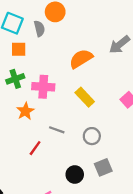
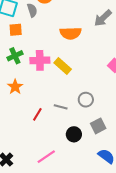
orange semicircle: (81, 59) -> (71, 33), turned -145
yellow rectangle: (85, 97) -> (63, 66), moved
orange star: (25, 111) -> (15, 87), moved
gray line: (57, 130) -> (61, 107), moved

